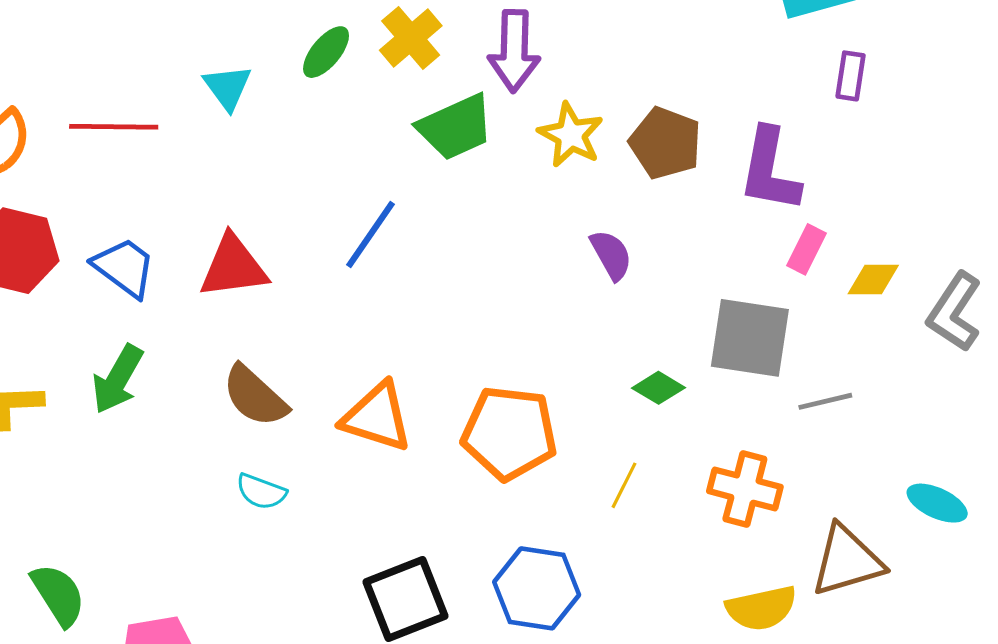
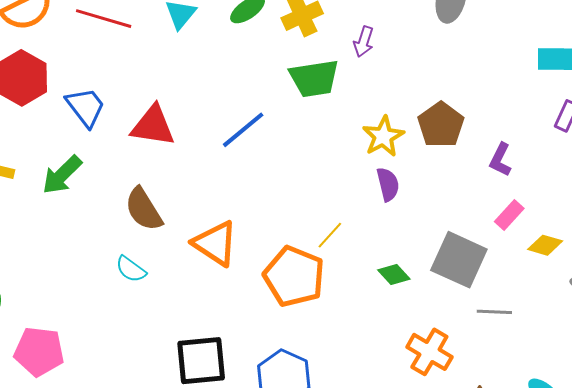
purple arrow: (514, 51) -> (364, 42), size x0.6
yellow star: (571, 135) -> (383, 136), moved
purple L-shape: (770, 170) -> (500, 160), size x0.6
yellow line: (624, 485) -> (330, 235), moved

